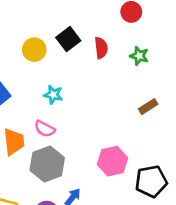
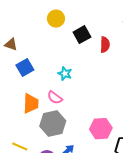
yellow circle: (34, 50) -> (56, 19), moved

